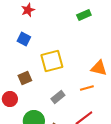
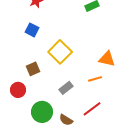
yellow square: (52, 61) -> (60, 52), turned -30

